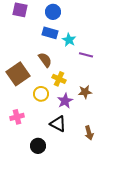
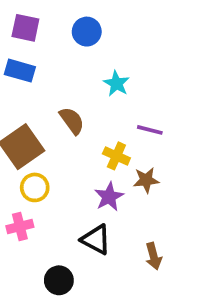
blue rectangle: (50, 33) -> (20, 71), moved
purple line: (86, 55) -> (150, 130), moved
yellow cross: (59, 79) -> (116, 156), moved
yellow circle: (41, 94) -> (35, 187), moved

